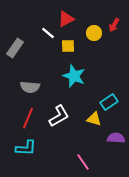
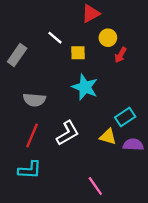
red triangle: (66, 19) -> (91, 14), moved
red arrow: (114, 25) -> (121, 55), moved
purple semicircle: (116, 138) -> (133, 145), moved

